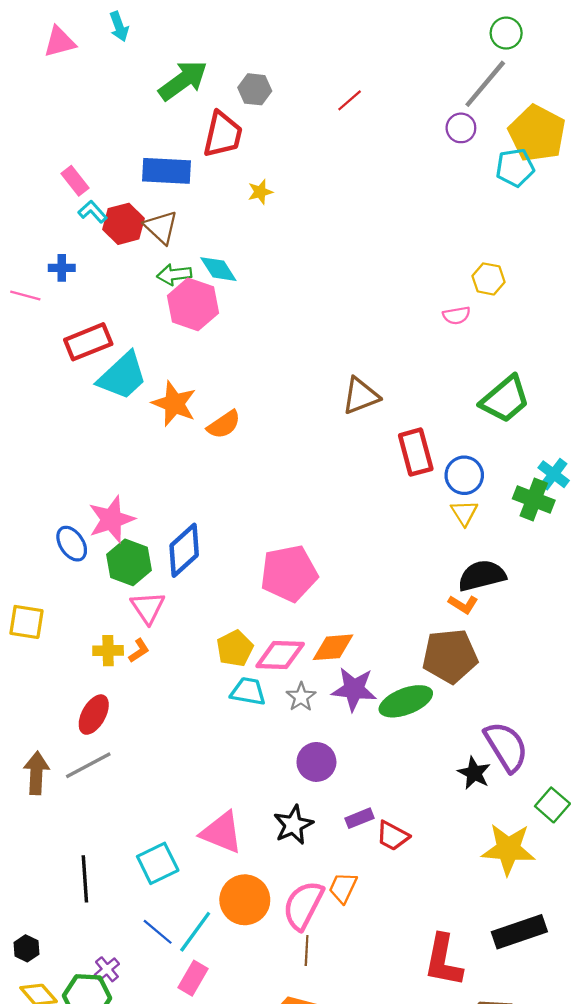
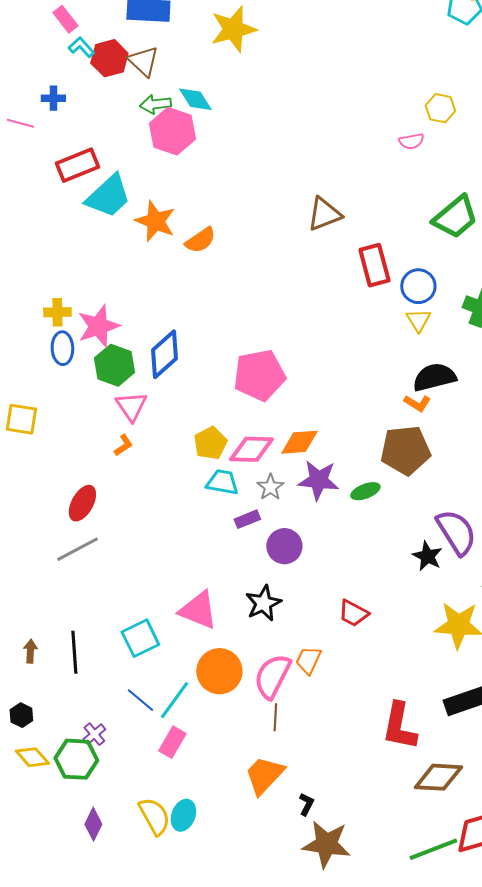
yellow star: (260, 192) -> (233, 29), size x2.0
blue ellipse: (72, 544) -> (62, 348), turned 32
yellow cross: (108, 651) -> (57, 312), moved
green ellipse: (406, 701) -> (365, 491), size x0.6
brown arrow: (36, 773) -> (30, 651), moved, size x0.6
purple rectangle: (359, 818) -> (247, 519), moved

